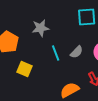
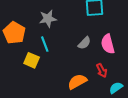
cyan line: (56, 53) -> (45, 44), moved

